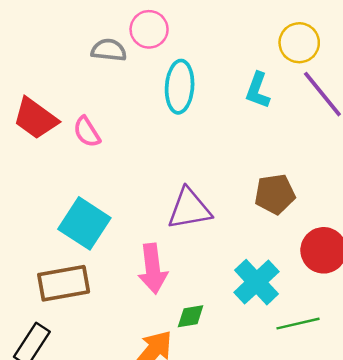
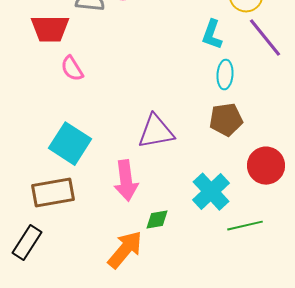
cyan ellipse: (180, 87) -> (225, 75), moved, size x0.7
red trapezoid: (36, 118) -> (50, 29), moved, turned -36

